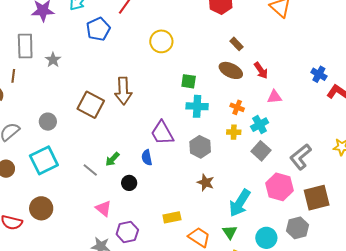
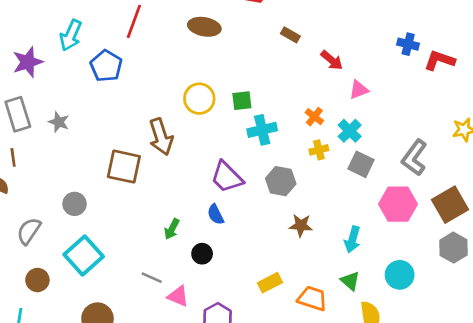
yellow circle: (161, 41) -> (199, 99), moved
brown ellipse: (231, 70) -> (204, 27), moved
orange cross: (237, 107) -> (314, 117), turned 32
gray line: (90, 170) -> (152, 278), moved
cyan arrow: (240, 203) -> (352, 239), size x0.7
gray hexagon: (298, 228) -> (453, 248), moved

